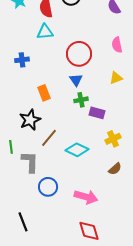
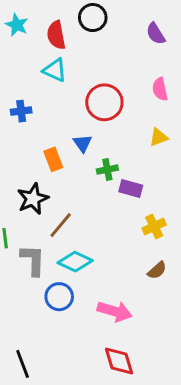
cyan triangle: (45, 32) -> (55, 70), turned 30
blue triangle: (76, 80) -> (83, 143), moved
cyan diamond: (77, 150) -> (75, 262), moved
black line: (23, 222) -> (23, 364), moved

